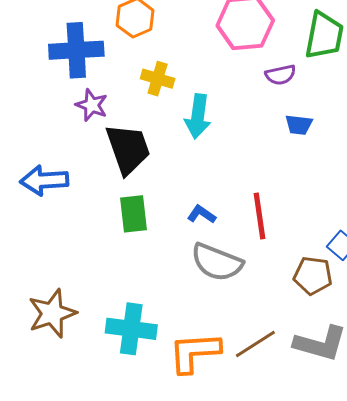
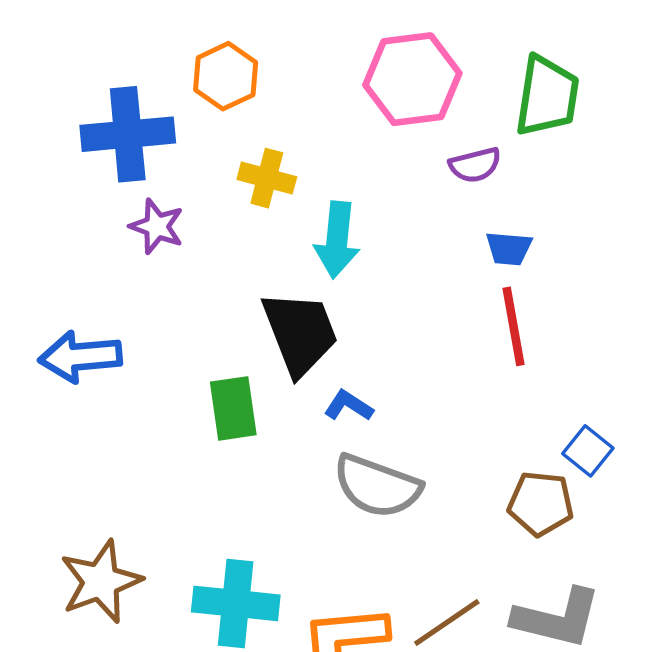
black trapezoid: (128, 149) -> (300, 333), moved
red line: (259, 216) -> (513, 326), moved

